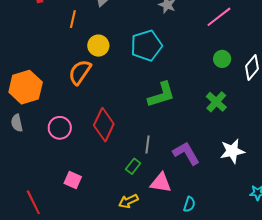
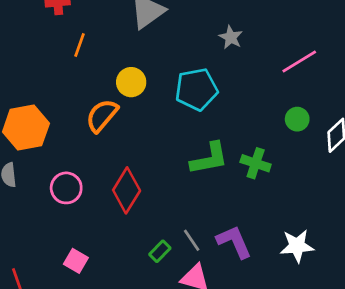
orange line: (73, 19) -> (80, 45), moved
green cross: (216, 102) -> (256, 163), moved, turned -30
gray line: (147, 144) -> (192, 240), moved, turned -48

